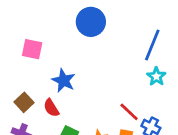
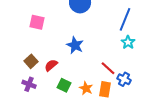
blue star: (64, 81) -> (75, 45), moved
red semicircle: (51, 108) -> (51, 65), turned 80

